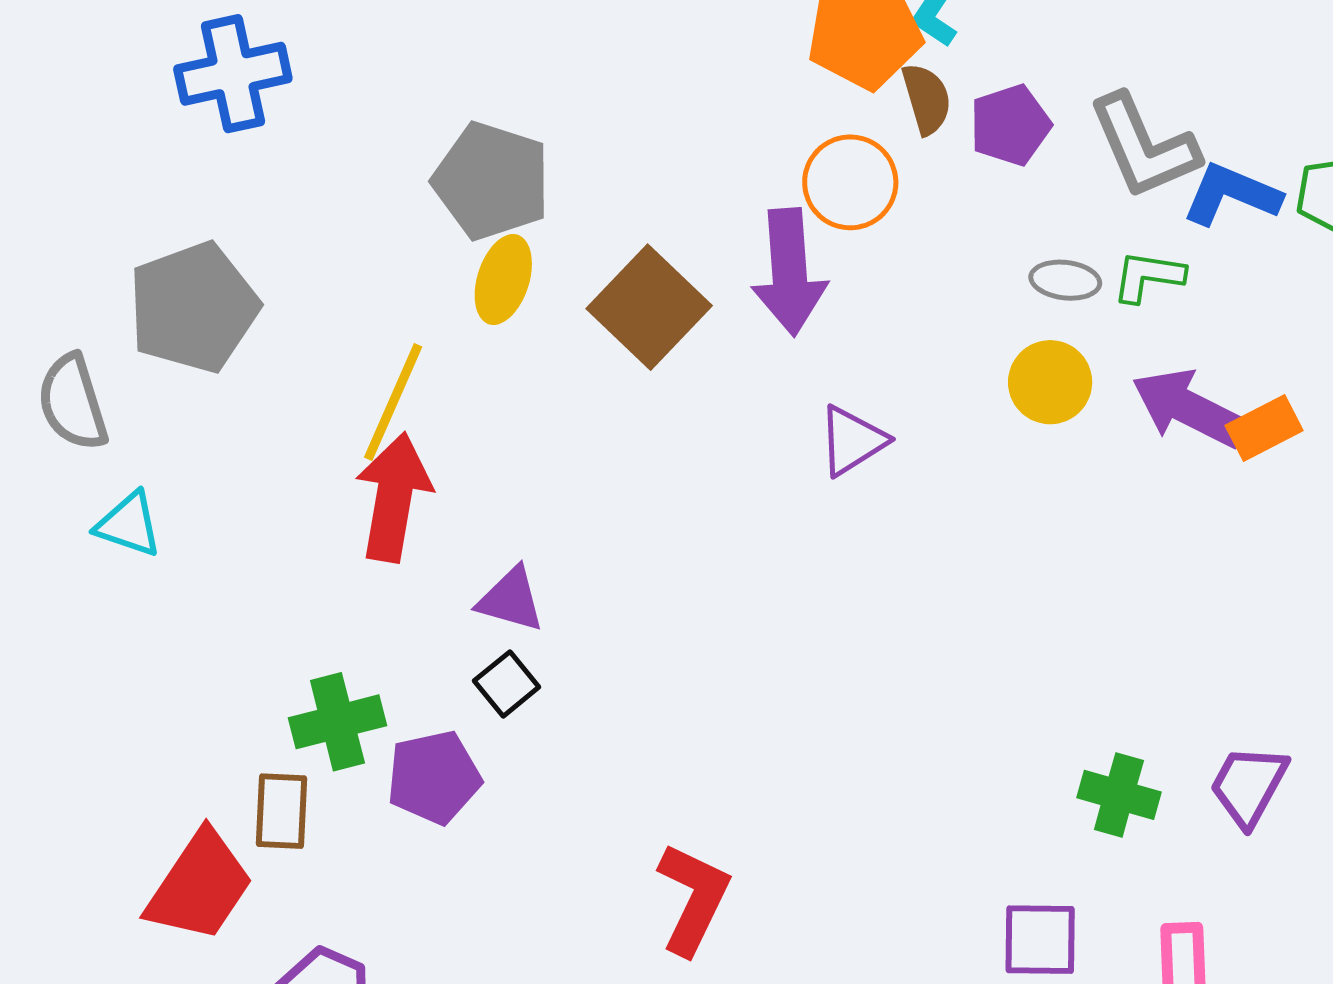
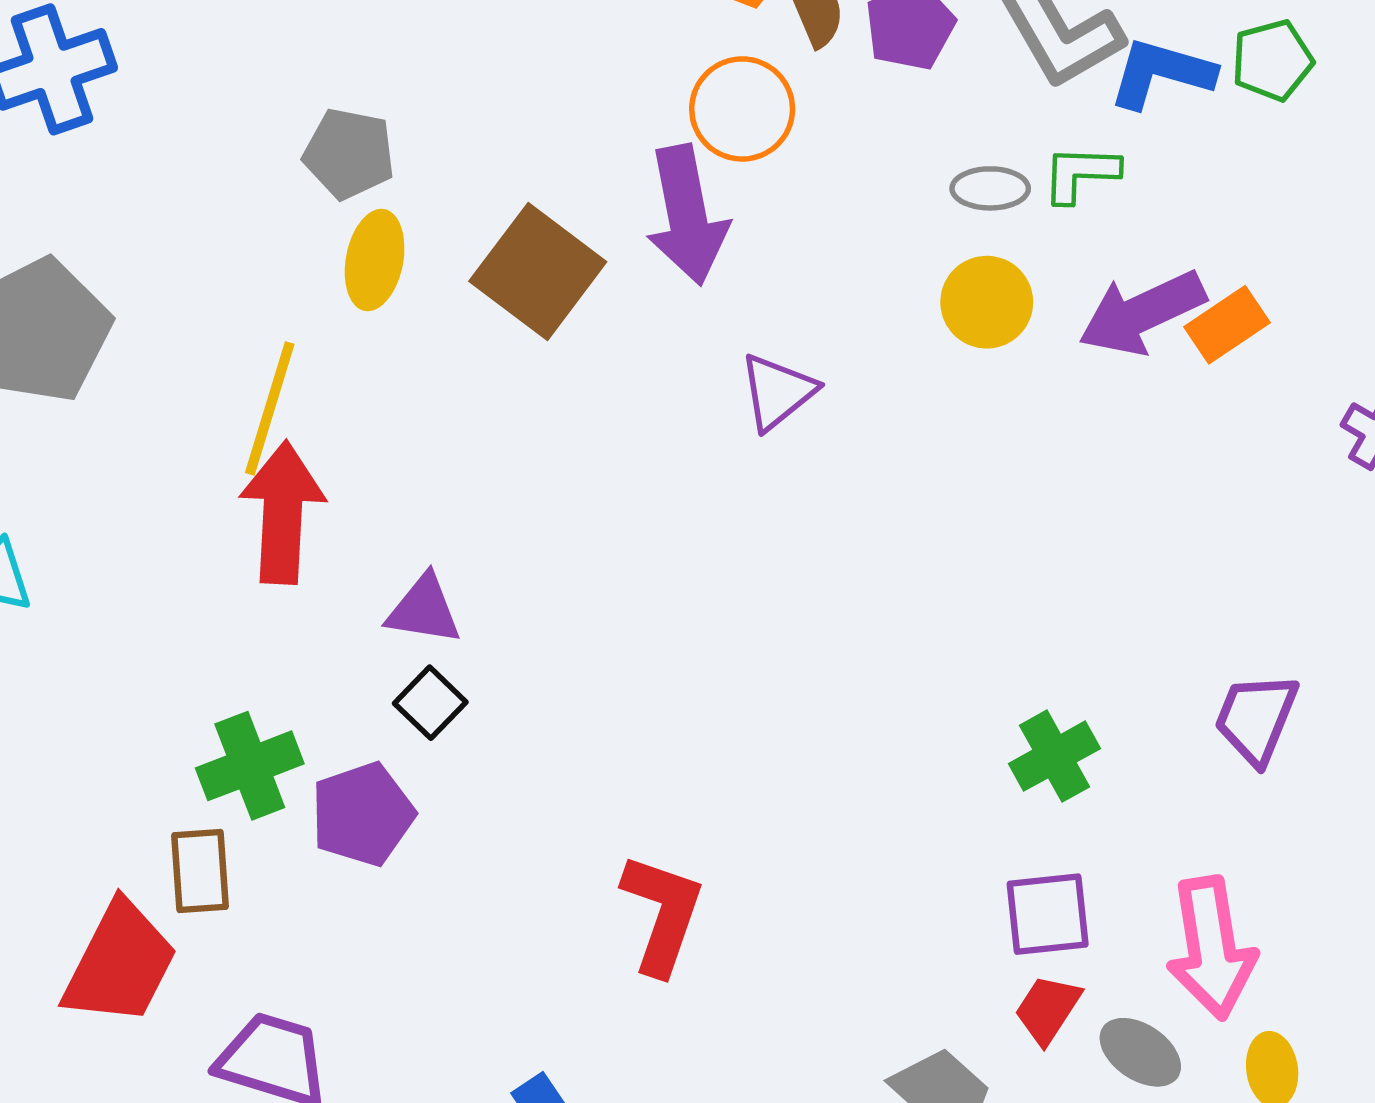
gray pentagon: (492, 181) -> (349, 154), size x0.7
purple arrow: (1189, 408) -> (1142, 313), turned -45
green cross: (1119, 795) -> (1054, 756), moved, turned -38

